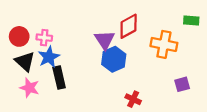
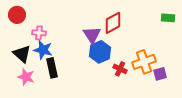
red circle: (19, 36) -> (17, 15), moved
orange cross: (164, 44) -> (144, 62), moved, turned -30
blue star: (49, 57) -> (43, 50), turned -30
red cross: (133, 99) -> (120, 69), moved

